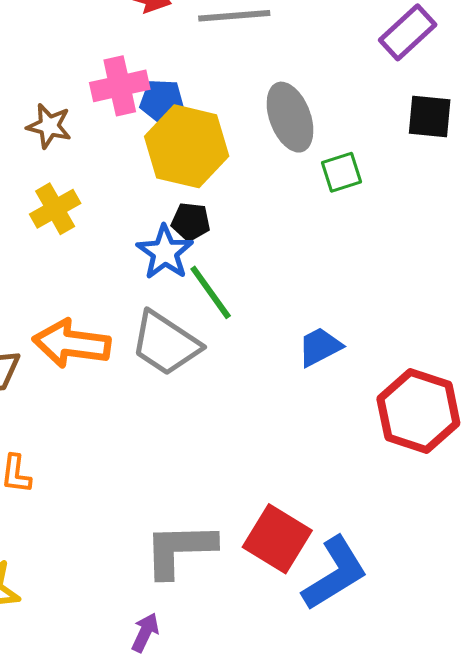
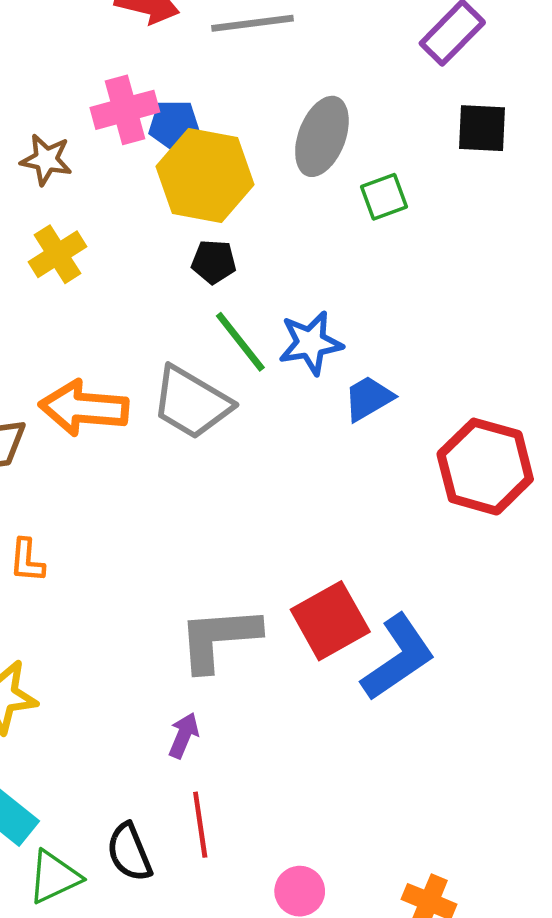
gray ellipse: (290, 117) -> (322, 136), turned 44
blue star: (165, 252) -> (311, 343), moved, turned 30
red square: (277, 539) -> (330, 621), turned 32

